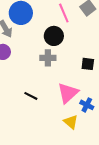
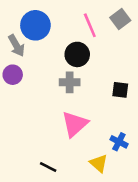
pink triangle: (68, 93) -> (75, 124), moved
black line: (31, 96) -> (48, 167), moved

